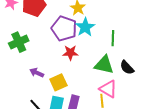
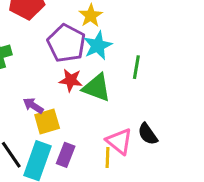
green triangle: (104, 65) -> (97, 88), moved
black semicircle: (127, 68) -> (148, 134), moved
purple arrow: (37, 73) -> (33, 106), moved

